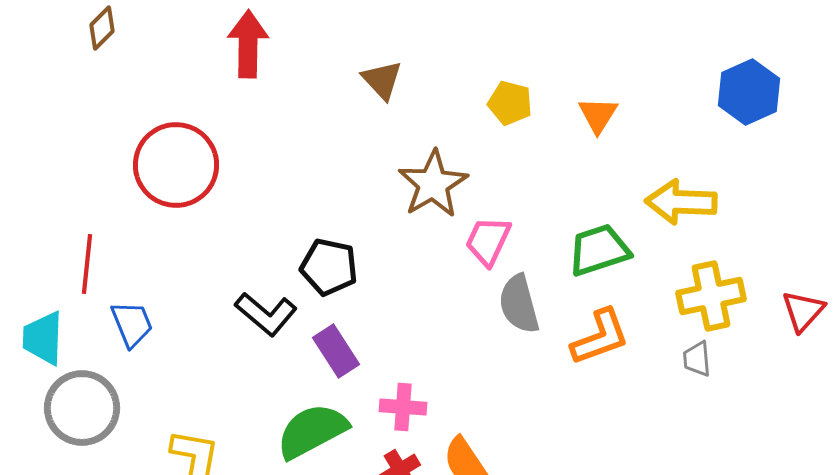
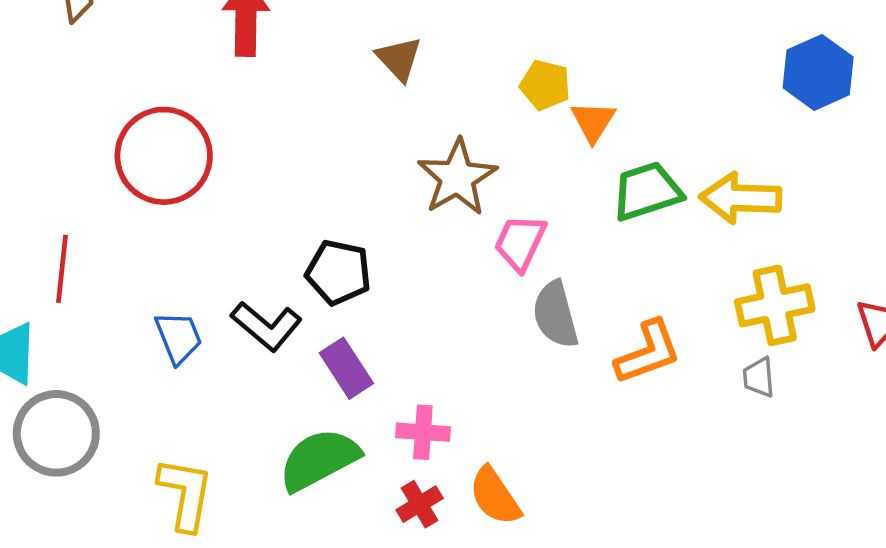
orange triangle: (598, 115) -> (593, 122), moved
green trapezoid: (599, 250) -> (647, 191), moved
blue trapezoid: (132, 324) -> (179, 337), moved

